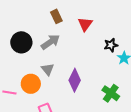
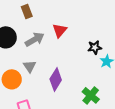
brown rectangle: (56, 16) -> (27, 11), moved
red triangle: (85, 24) -> (60, 30), moved

